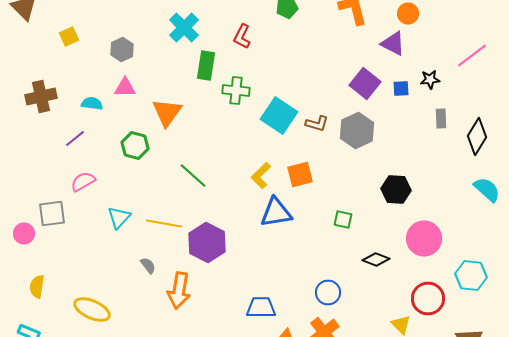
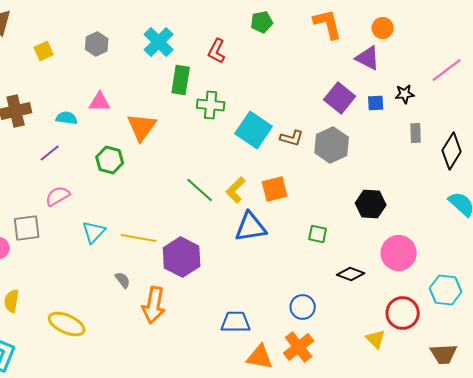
gray hexagon: (122, 50) -> (97, 44), moved
green line: (193, 176) -> (200, 190), moved

